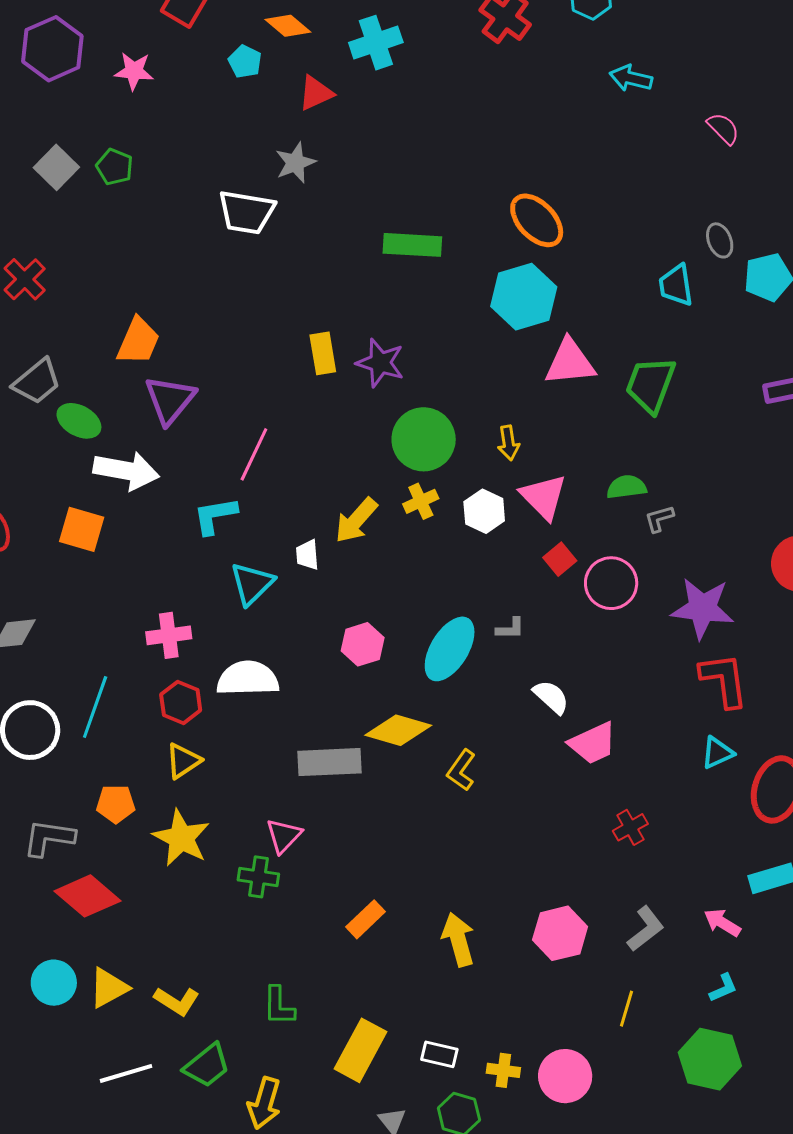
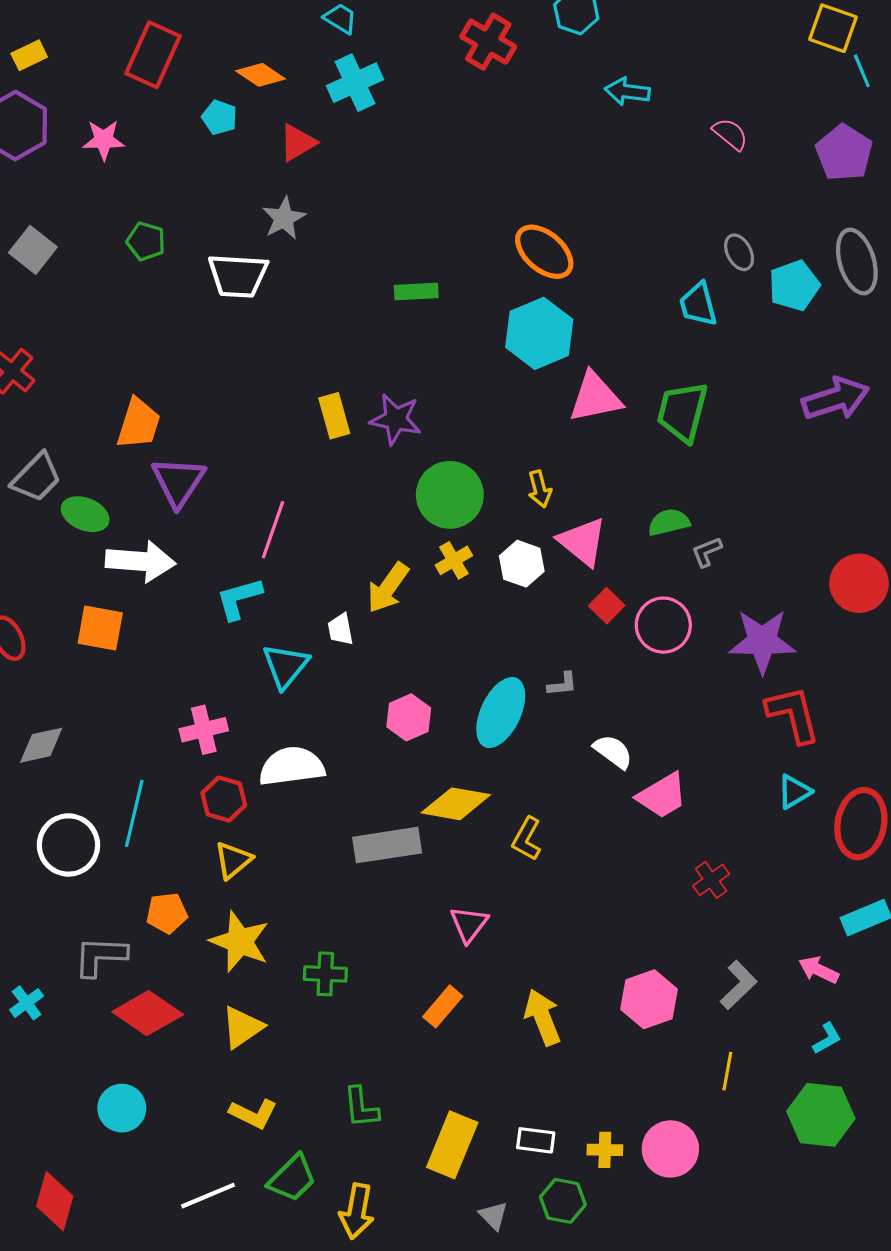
green pentagon: (115, 167) -> (146, 241), moved
green rectangle: (412, 245) -> (416, 292), size x0.7
pink triangle: (284, 836) -> (469, 924), moved
yellow triangle: (109, 988) -> (242, 1027), moved

